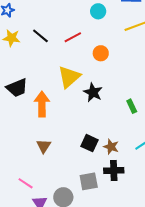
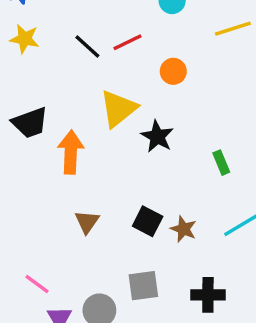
black line: (40, 36) -> (87, 47), moved
brown triangle: (44, 146) -> (87, 222), moved
black cross: (114, 171) -> (208, 295), moved

